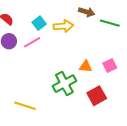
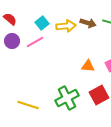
brown arrow: (87, 12) -> (88, 23), moved
green cross: (64, 84) -> (67, 98), moved

